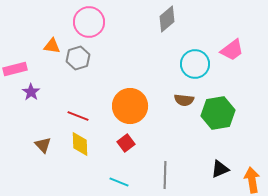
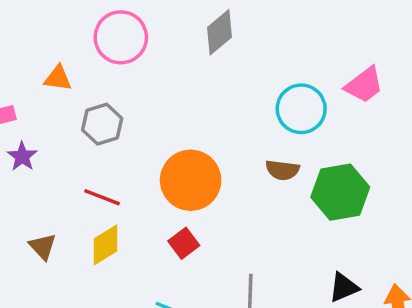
gray diamond: (167, 19) -> (219, 32), moved
gray hexagon: (78, 58) -> (102, 124), moved
yellow diamond: (80, 144) -> (106, 245), turned 60

